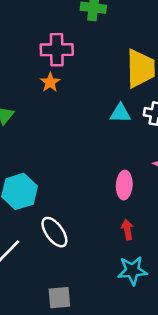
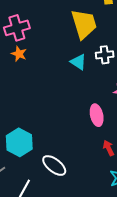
cyan triangle: (120, 113) -> (78, 62), turned 48

